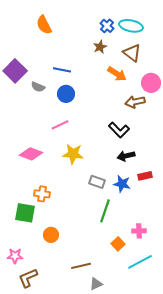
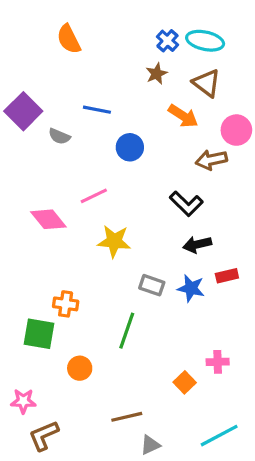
blue circle: (66, 94) -> (130, 147), moved
pink diamond: (31, 154) -> (48, 219), moved, turned 30
green line: (105, 211) -> (127, 331), moved
cyan line: (140, 262) -> (219, 436), moved

